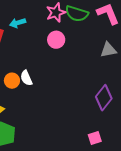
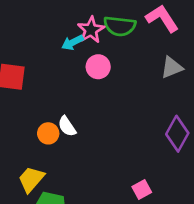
cyan arrow: (18, 23) -> (73, 43), moved
pink square: (95, 138) -> (142, 189), moved

